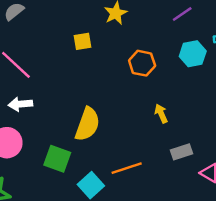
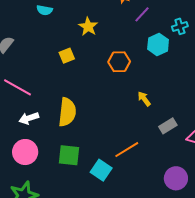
yellow semicircle: (87, 124) -> (67, 112), moved

